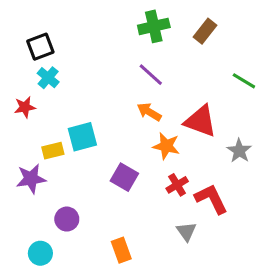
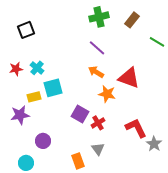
cyan cross: (48, 78) -> (37, 68), moved
green line: (244, 81) -> (157, 42), moved
gray star: (239, 151) -> (154, 144), moved
red cross: (177, 185) -> (98, 123), moved
gray triangle: (186, 231) -> (98, 149), moved

